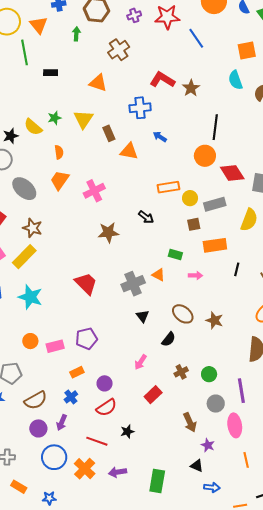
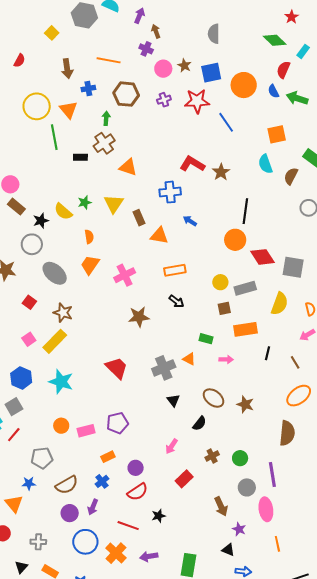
brown cross: (119, 50) -> (104, 143), moved
orange rectangle: (168, 187) -> (175, 270), moved

